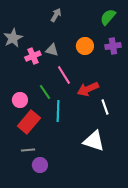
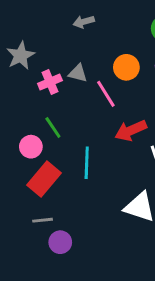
gray arrow: (56, 15) -> (84, 22), turned -136
pink line: (64, 75) -> (106, 94), moved
green line: (45, 92) -> (53, 128), moved

